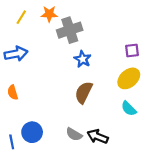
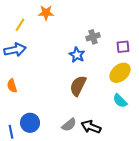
yellow line: (21, 17) -> (20, 25), moved
gray cross: (70, 30) -> (93, 37), moved, size x0.6
gray semicircle: (74, 134) -> (69, 125), turned -70

